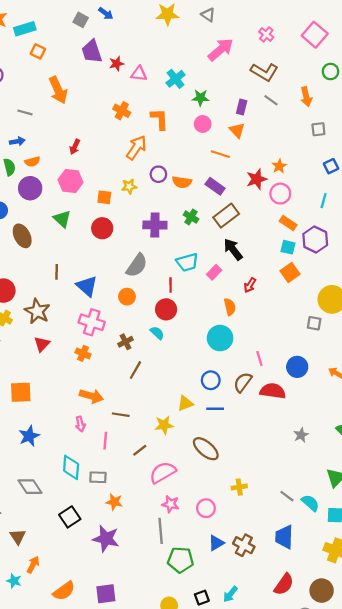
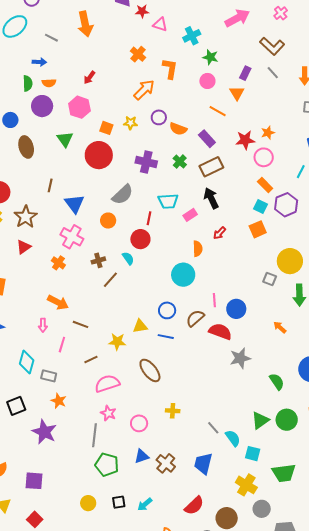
red circle: (102, 228) -> (99, 155), size x1.4
blue circle: (297, 367) -> (236, 309), moved
brown line: (135, 370) -> (110, 280), moved
gray star: (301, 435) -> (240, 358), moved, size x1.5

